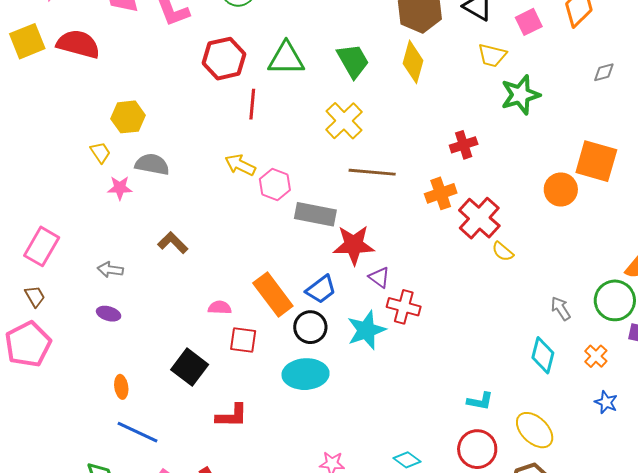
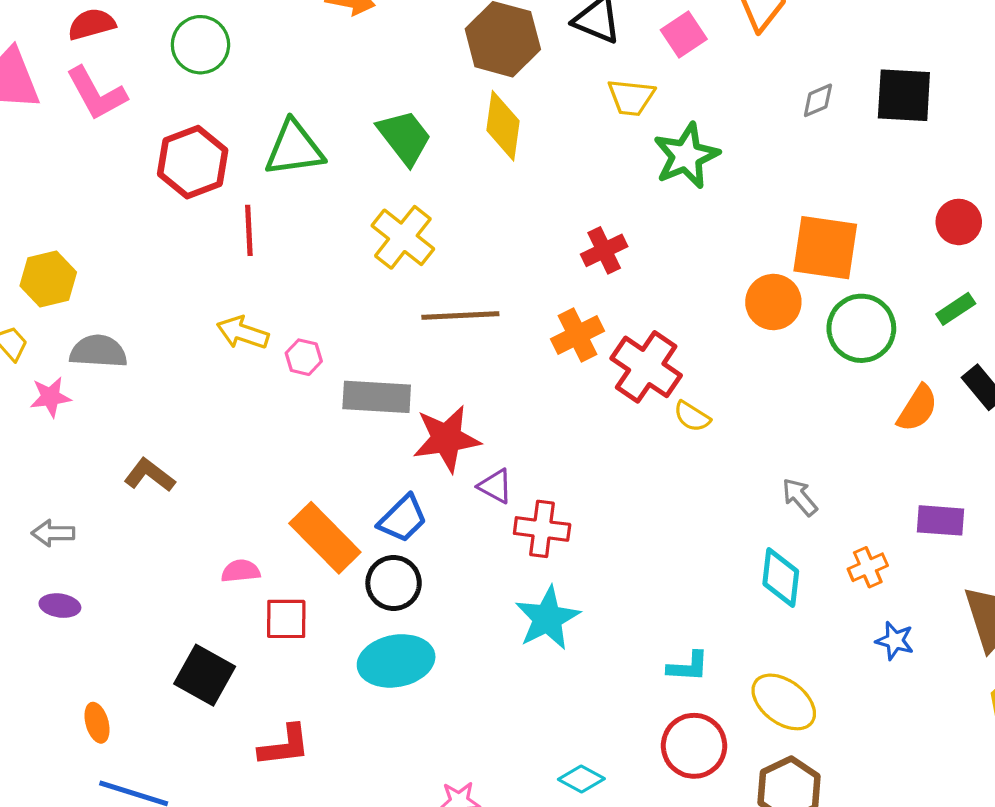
pink hexagon: (275, 185) -> (304, 357), size x0.7
green circle: (615, 300) -> (861, 328), moved
cyan star: (366, 330) -> (548, 618), moved
orange cross: (596, 356) -> (868, 567), turned 30

